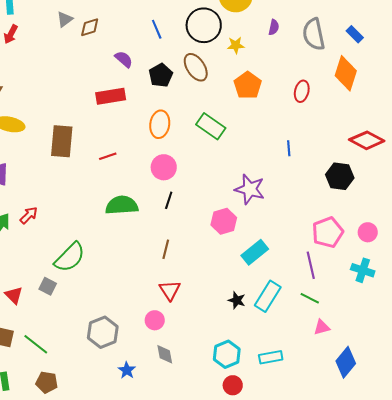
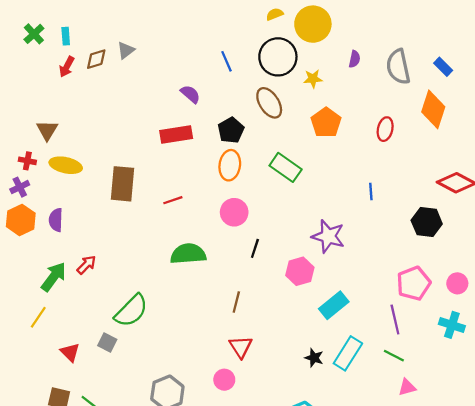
brown diamond: (90, 27) -> (96, 59), moved
black pentagon: (161, 75) -> (231, 130), moved
black line: (169, 200) -> (255, 248), moved

